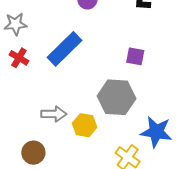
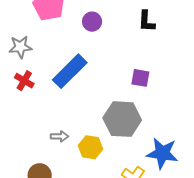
gray arrow: (54, 114) -> (60, 136), size x0.7

